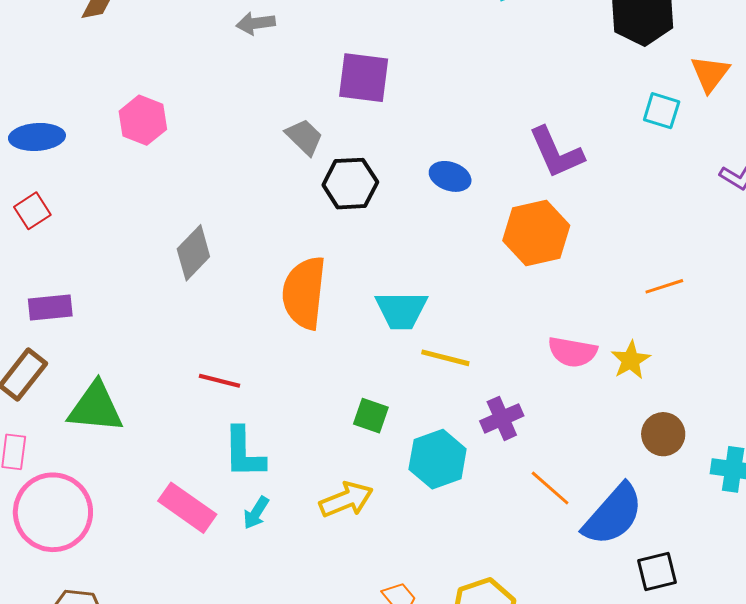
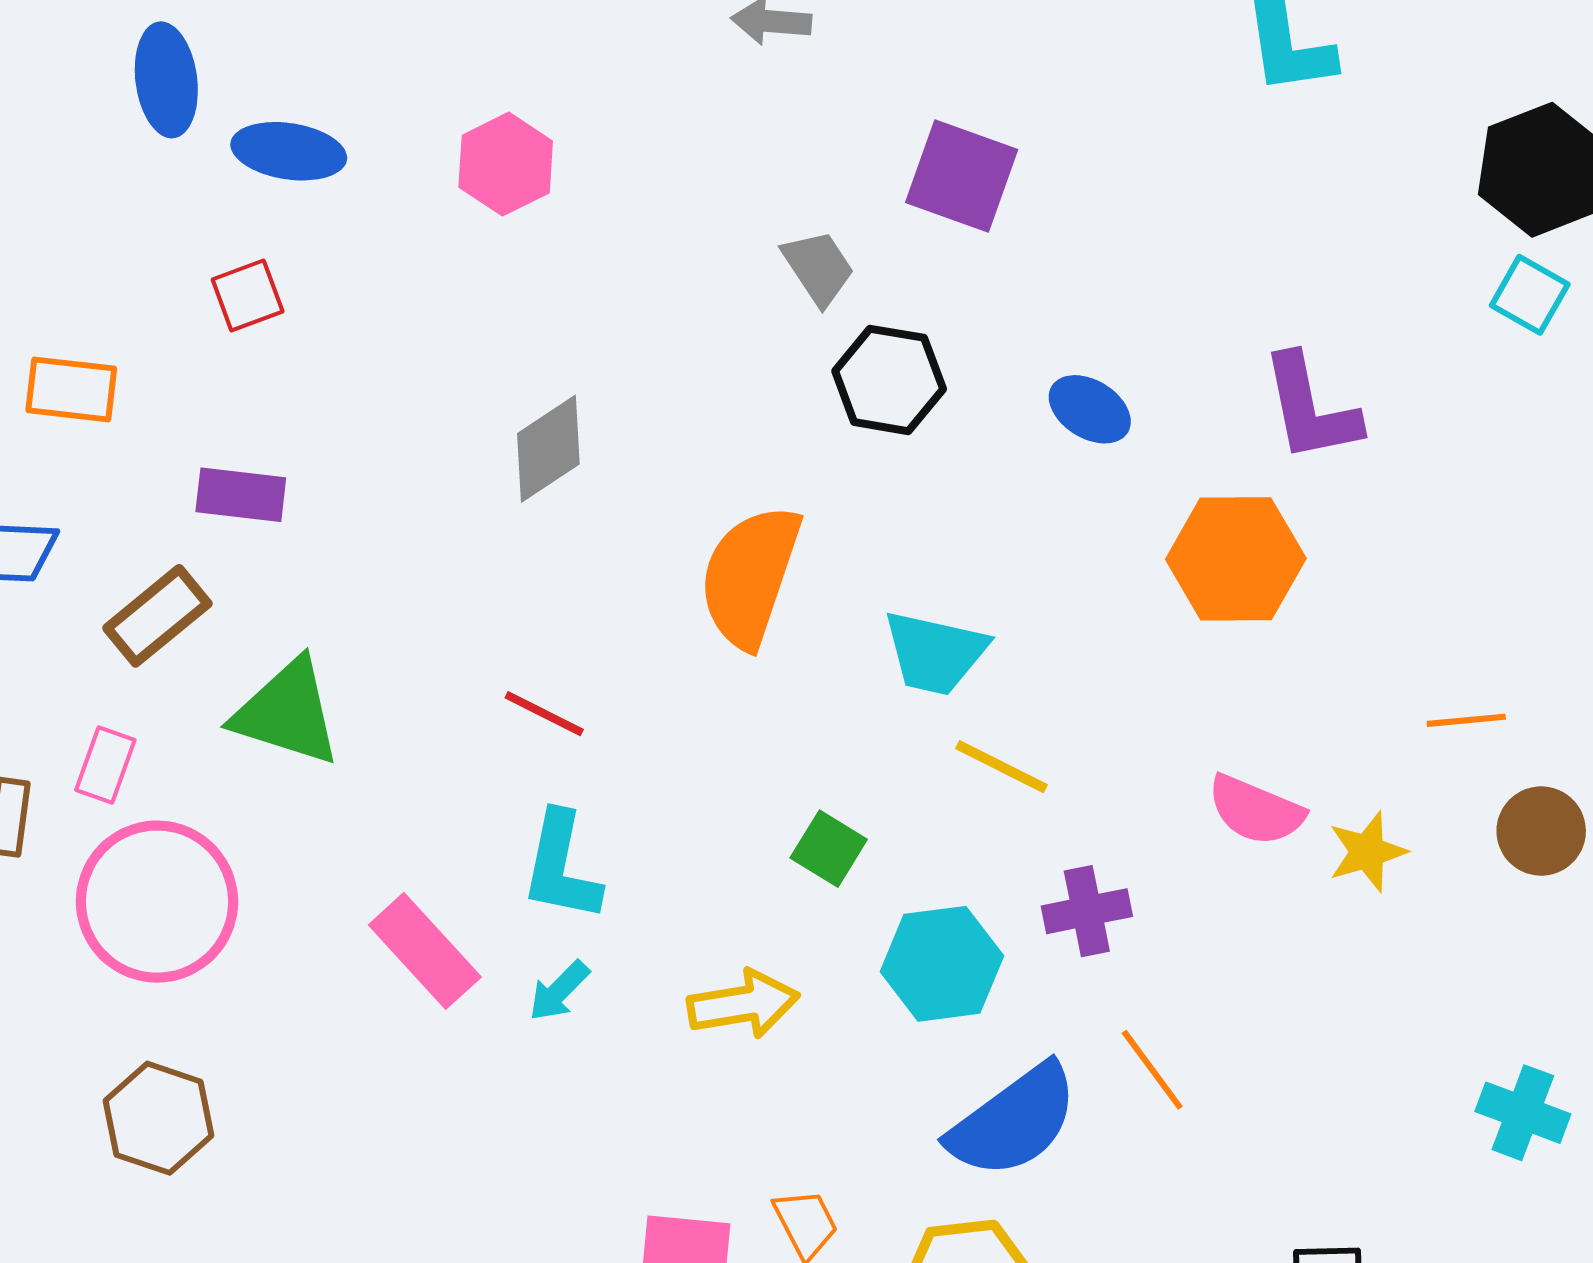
cyan square: (662, 111) -> (1530, 295), moved
brown circle: (663, 434) -> (1541, 831), moved
blue semicircle: (613, 515) -> (1014, 1121), moved

